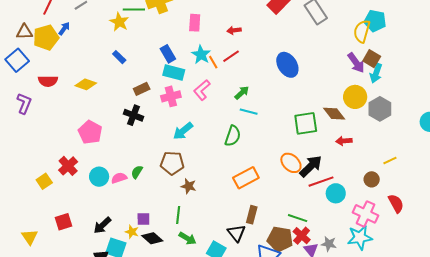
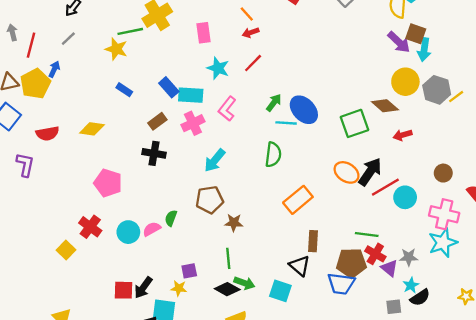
blue rectangle: (168, 54) -> (169, 87), moved
orange line: (213, 62) -> (247, 14), moved
blue ellipse: (287, 65) -> (304, 110), moved
yellow line: (390, 160) -> (456, 97), moved
red square: (64, 222) -> (123, 290), moved, turned 30
black diamond: (152, 238) -> (227, 289), moved

